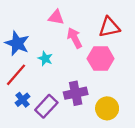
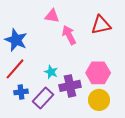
cyan star: (45, 59) -> (51, 72), moved
pink hexagon: (101, 59) -> (98, 73), moved
blue cross: (23, 100) -> (21, 92), turned 32

